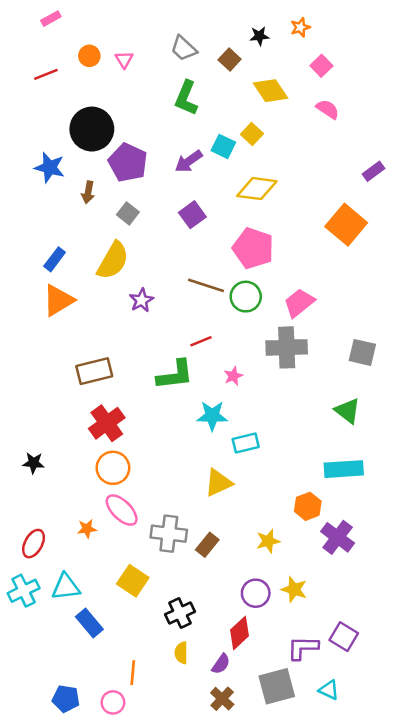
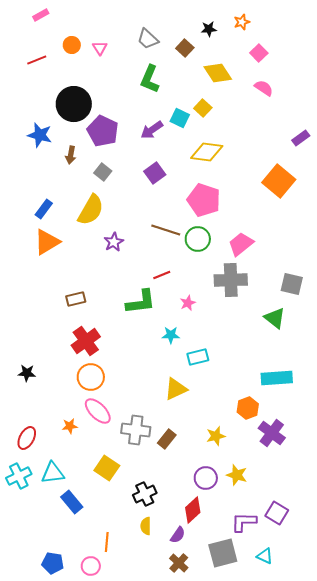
brown rectangle: (94, 371) -> (76, 299), size x0.7
green triangle: (347, 411) -> (275, 318), moved
cyan star: (212, 416) -> (171, 335), size x0.7

